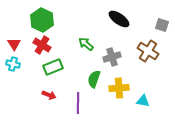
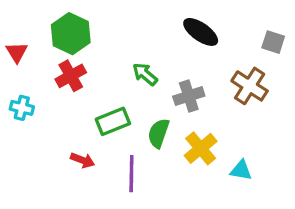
red triangle: (14, 44) -> (17, 52), moved
red cross: (42, 45) -> (71, 76), turned 30
green rectangle: (53, 67) -> (113, 121), moved
yellow cross: (119, 88) -> (201, 148), turned -36

